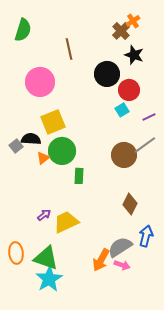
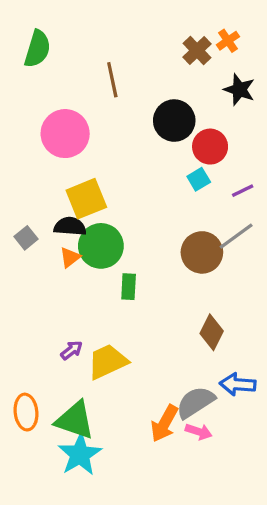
orange cross: (133, 21) -> (228, 41), moved
black star: (134, 55) -> (239, 90), moved
black semicircle: (31, 139) -> (70, 226), moved
blue arrow: (146, 236) -> (238, 384), turned -100

